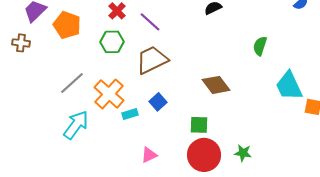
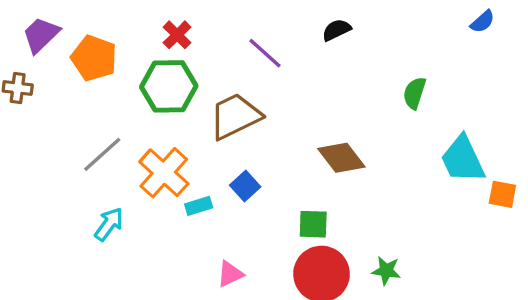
purple line: (150, 22) -> (265, 53), moved
green hexagon: (112, 42) -> (169, 86), size x1.4
cyan arrow: (76, 125) -> (109, 224), size x0.7

